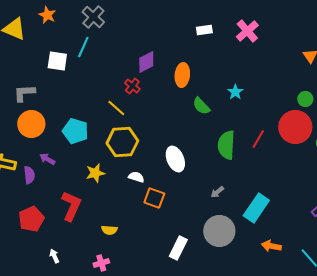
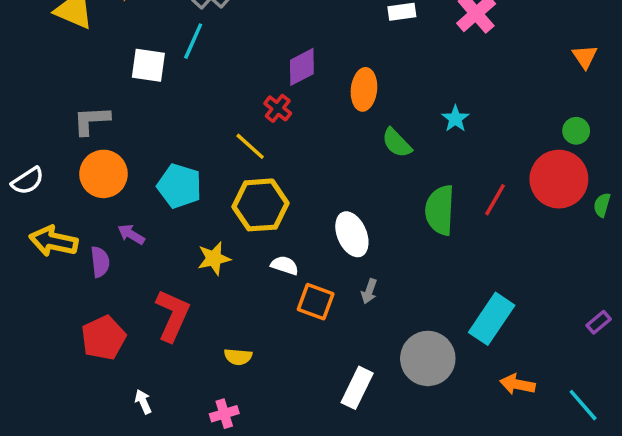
gray arrow: (217, 192) -> (369, 291), moved, turned -32

